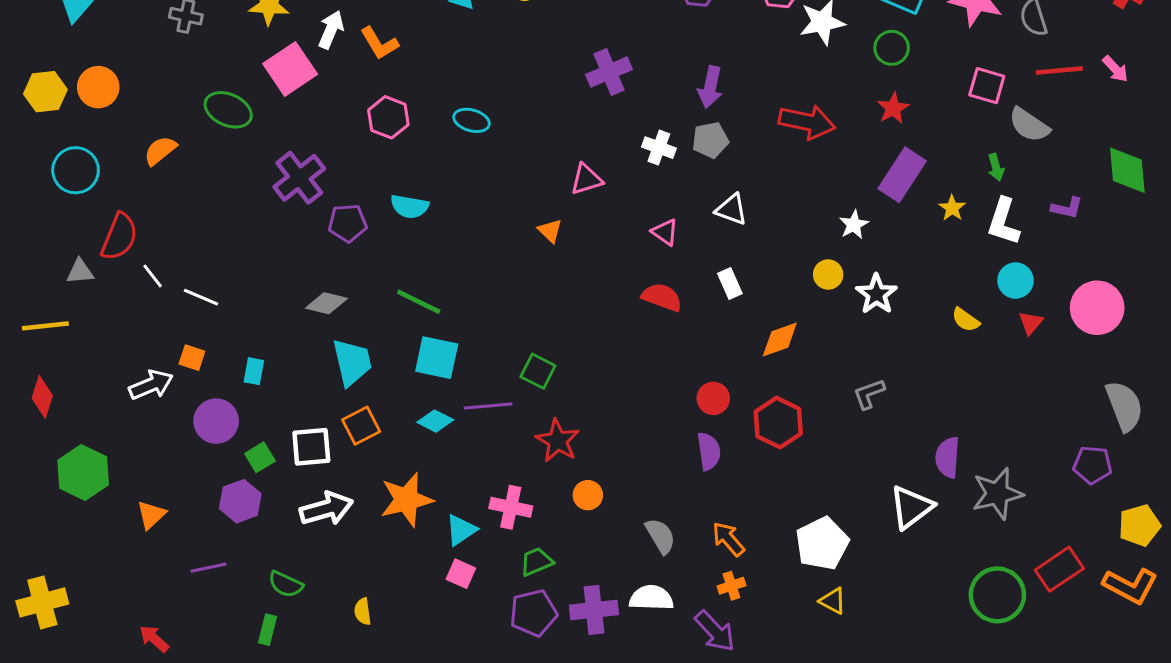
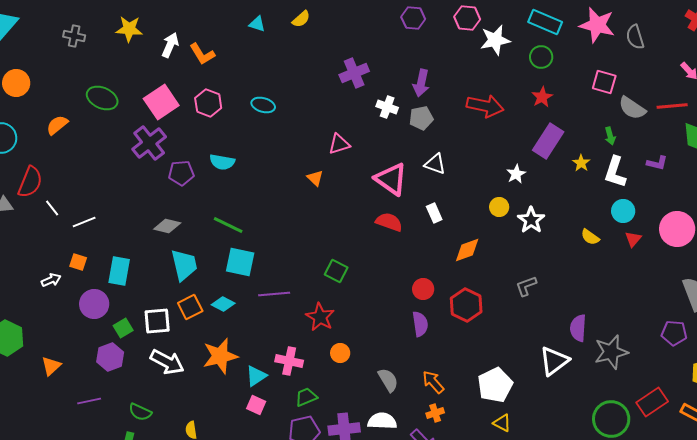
pink square: (290, 69) -> (161, 102), moved
red line: (1059, 70) -> (672, 106), moved
white cross: (659, 148) -> (387, 107), moved
pink triangle: (665, 232) -> (391, 179), size x1.8
white line: (201, 297) -> (84, 222), turned -45
cyan rectangle: (254, 371) -> (119, 271), size x1.6
green square: (538, 371) -> (336, 271), moved
white arrow: (151, 385) -> (51, 280), size x0.7
cyan diamond: (435, 421) -> (223, 304), moved
white arrow: (326, 509) -> (167, 362), turned 44

